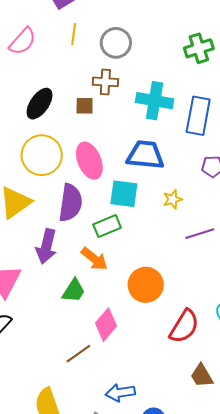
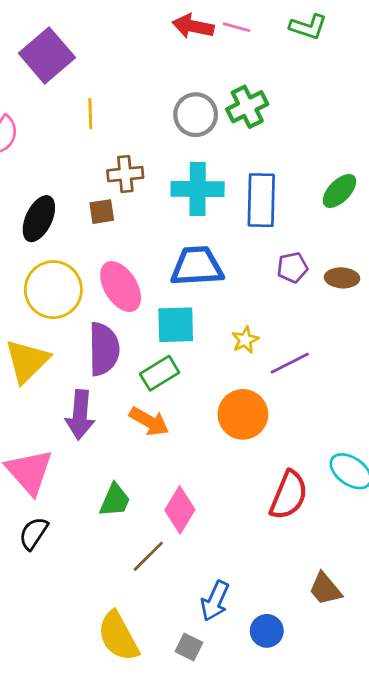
yellow line: (74, 34) -> (90, 114), moved
gray circle: (116, 43) -> (196, 115), moved
yellow star: (173, 199) -> (245, 340), moved
orange circle: (146, 285) -> (243, 414), moved
green trapezoid: (74, 291) -> (115, 500), moved
brown trapezoid: (202, 376) -> (325, 589), moved
blue arrow: (120, 393) -> (215, 601), turned -48

